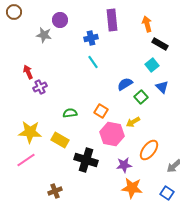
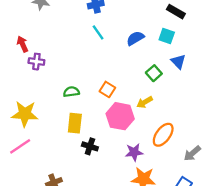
cyan square: (152, 65) -> (167, 36), turned -32
blue semicircle: (125, 84) -> (135, 38), moved
purple cross: (40, 87) -> (36, 62), turned 32
yellow rectangle: (60, 140) -> (75, 123), moved, turned 66
black cross: (86, 160) -> (90, 146), size x0.6

